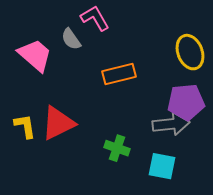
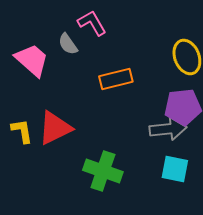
green cross: (117, 148) -> (103, 171), moved, size x1.5
cyan square: (162, 166) -> (175, 169), moved

